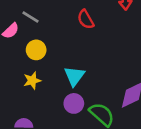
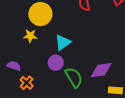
yellow circle: (36, 50) -> (40, 14), size x1.5

